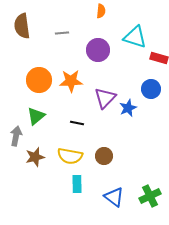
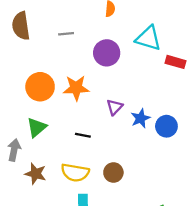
blue circle: (151, 89) -> (166, 126), moved
purple triangle: (105, 98) -> (115, 107), size x0.7
brown star: (35, 157) -> (36, 174), turned 30

